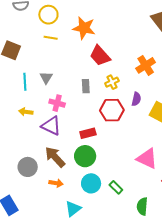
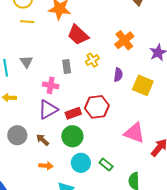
pink cross: (57, 103) -> (51, 85), moved
red hexagon: (112, 110) -> (97, 107), moved
purple triangle: (51, 126) -> (48, 110), moved, turned -50
brown arrow: (55, 157) -> (43, 140), size x0.6
gray circle: (28, 167) -> (17, 135), moved

